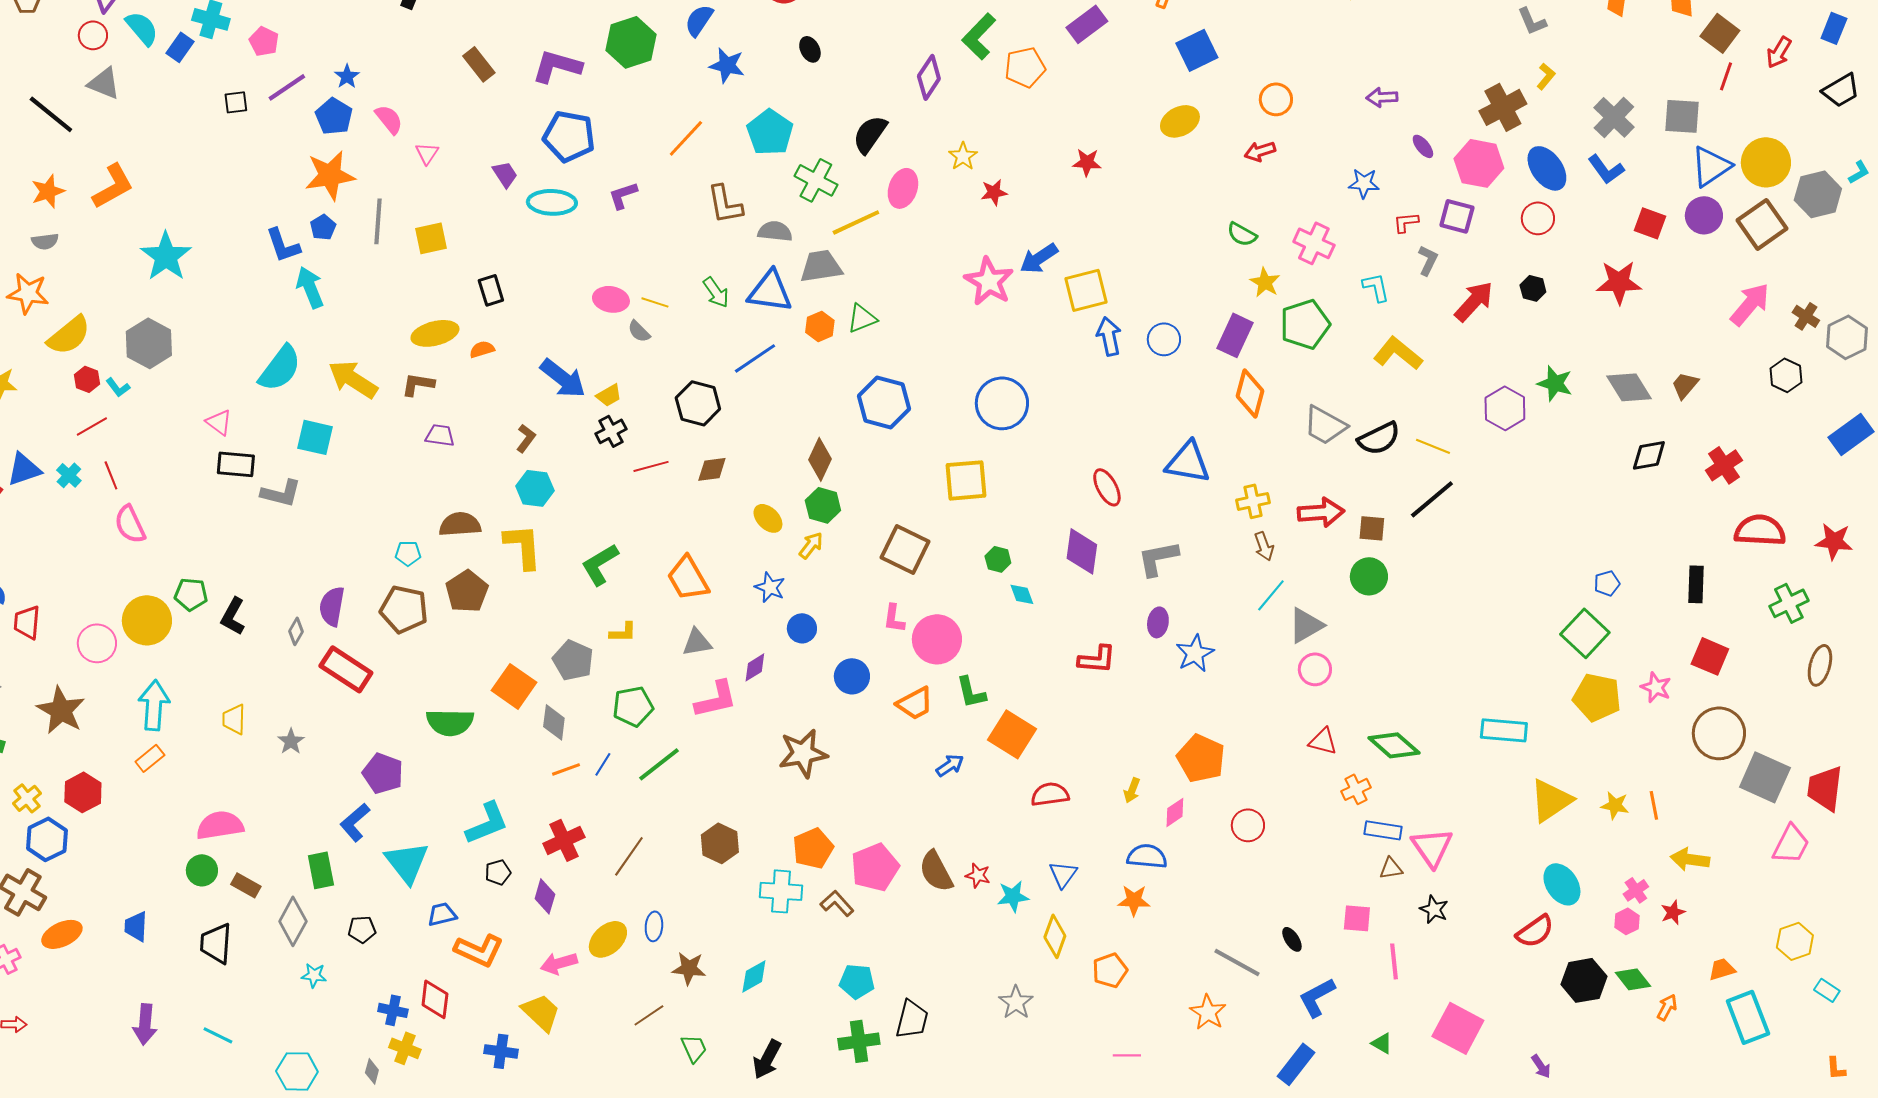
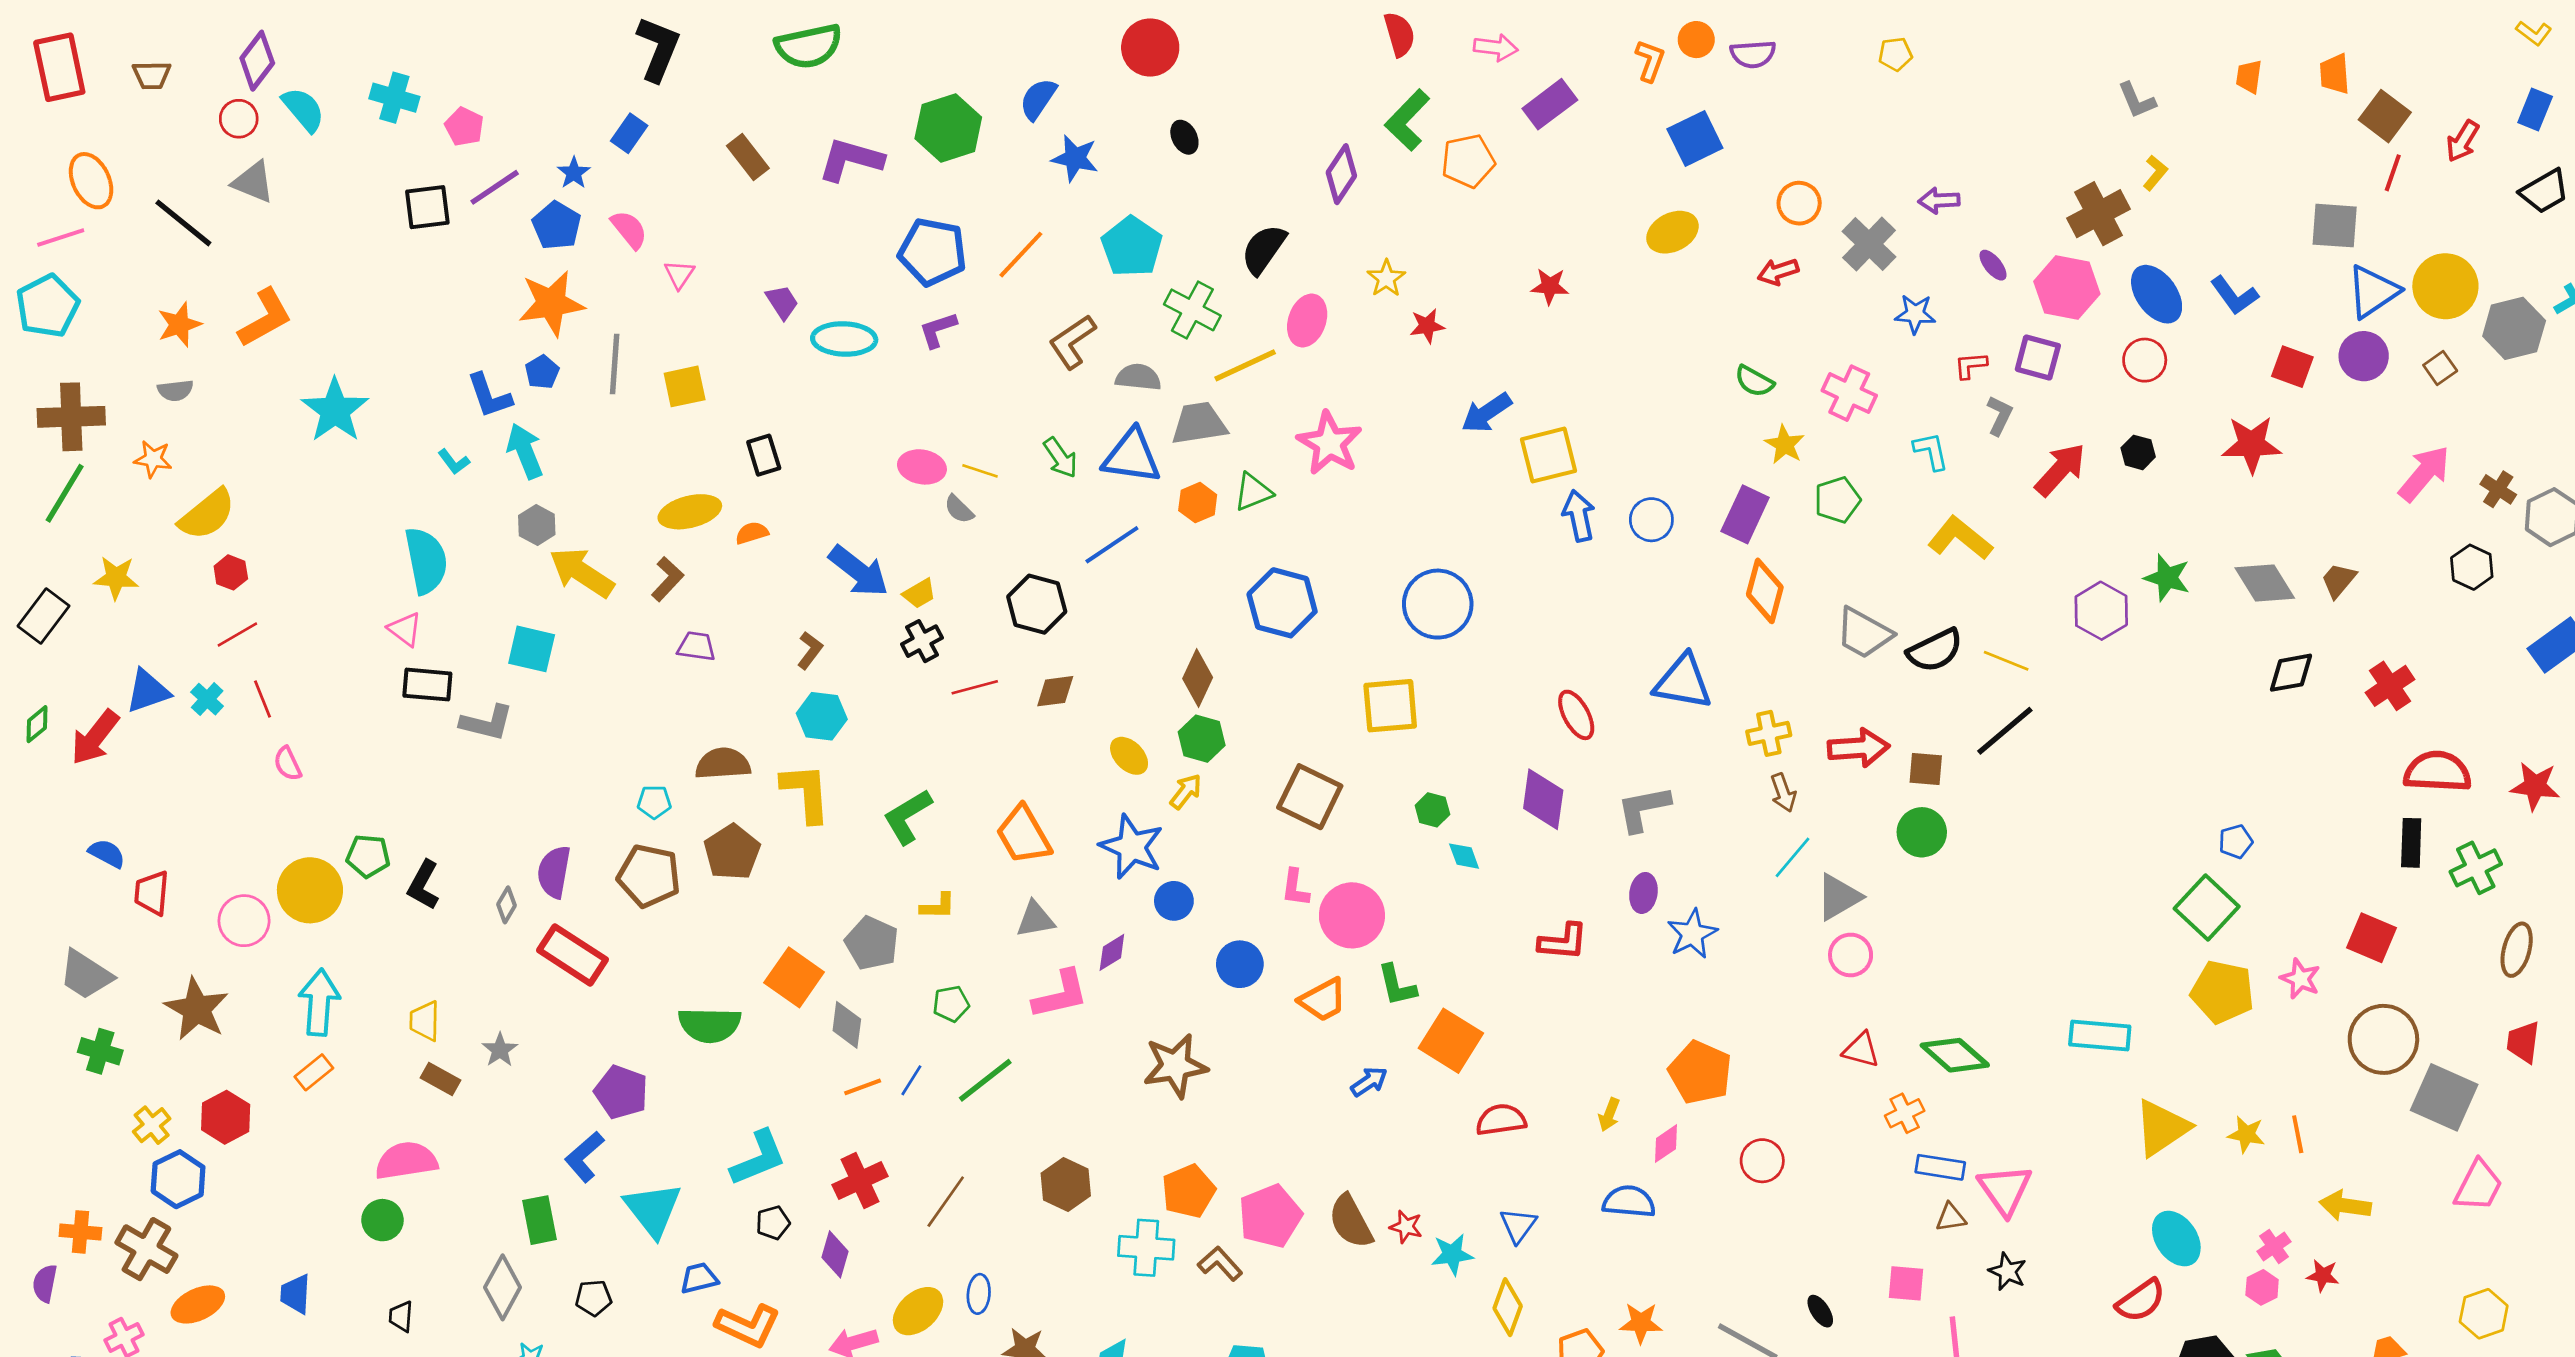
blue rectangle: (180, 47) -> (629, 133), moved
black square: (236, 102) -> (427, 207), size x1.5
gray cross: (1614, 117) -> (1869, 244), moved
blue pentagon: (569, 136) -> (933, 252), moved
brown L-shape: (725, 204) -> (1072, 342), turned 66
brown square: (1762, 224) -> (2440, 368), size x0.5
pink star: (989, 281) -> (1330, 443), moved
orange star: (28, 293) -> (153, 459), size x0.7
green pentagon: (1305, 324) -> (1837, 500), size x0.7
gray hexagon: (149, 343) -> (537, 525), moved, size x0.6
cyan semicircle: (280, 368) -> (426, 561), moved, turned -48
brown L-shape: (418, 384) -> (667, 579), turned 124
cyan L-shape: (118, 387) -> (454, 462), moved
pink semicircle: (130, 524) -> (288, 764), size x0.7
black rectangle: (1696, 584) -> (2411, 843), moved
blue star: (770, 587) -> (1132, 847), size x1.6
green pentagon: (633, 706) -> (951, 1004), size x0.7
red trapezoid: (1825, 788) -> (2523, 1042), moved, size x0.7
brown rectangle: (246, 885) -> (441, 1079), moved
orange star: (1134, 900) -> (1641, 1323), moved
red star: (1673, 912) -> (2323, 1275), turned 30
black trapezoid: (216, 943) -> (401, 1316), size x0.6

